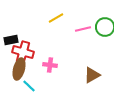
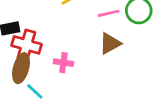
brown triangle: (92, 75) -> (110, 43), moved

